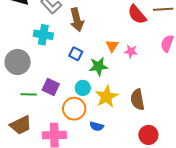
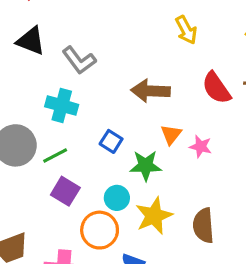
brown arrow: (77, 20) -> (150, 91), moved, turned 100
green line: (29, 94) -> (55, 155), moved, turned -35

